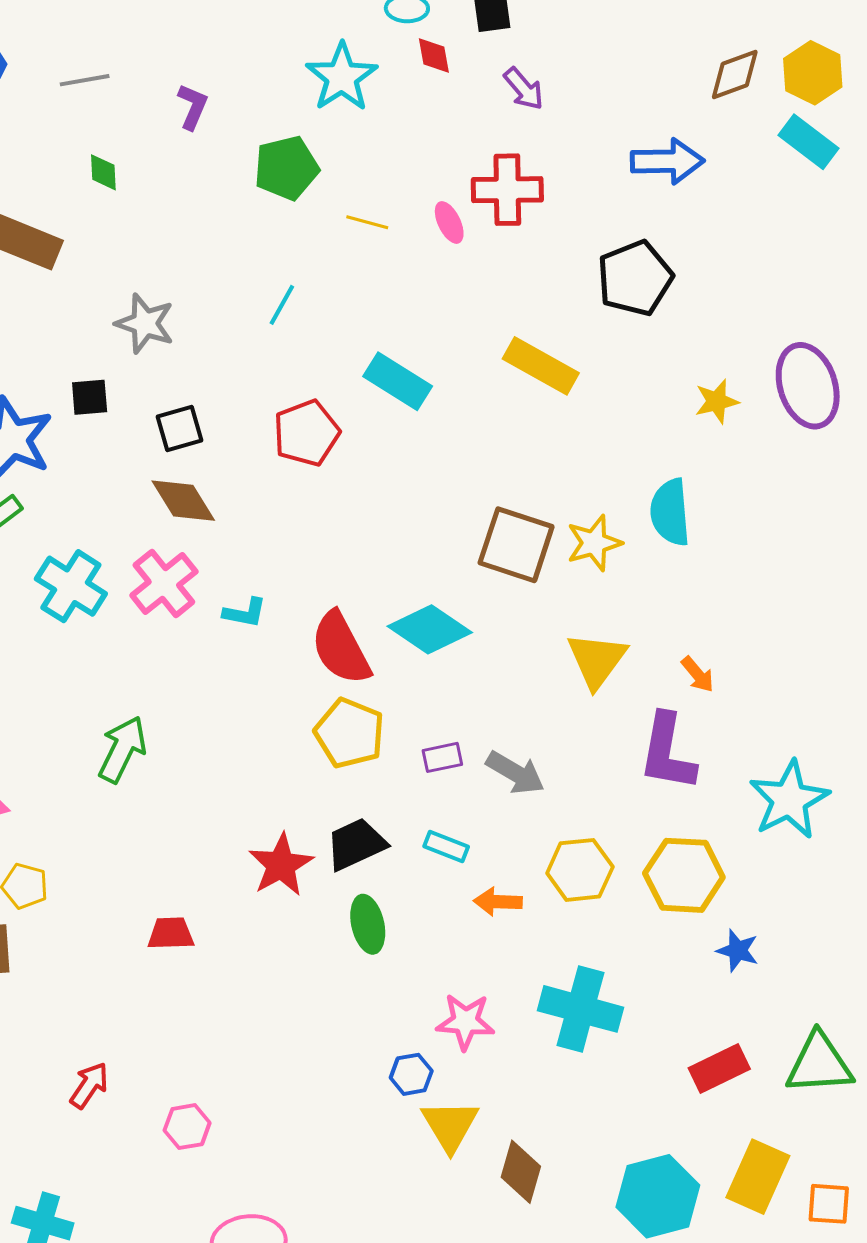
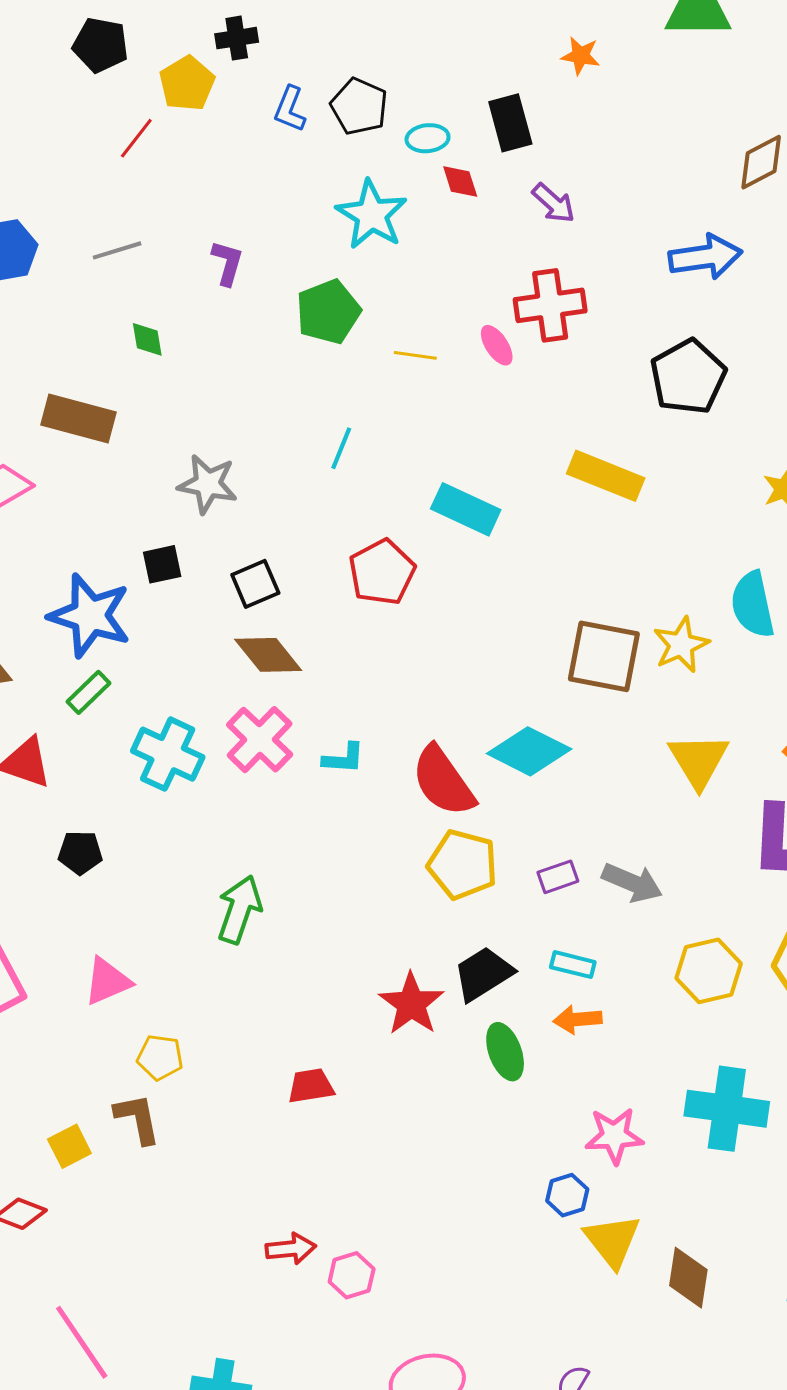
orange arrow: (498, 902) -> (578, 1019), moved
red arrow: (89, 1085) -> (291, 1249), moved, turned 57

